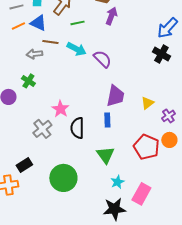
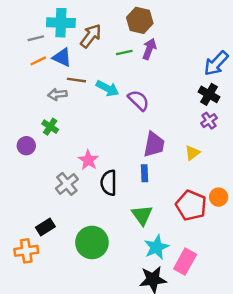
green line: (77, 23) -> (124, 53), moved
purple cross: (168, 116) -> (209, 121), moved
cyan star: (117, 182) -> (156, 247), size x1.5

